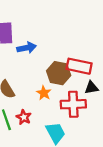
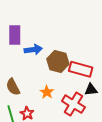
brown hexagon: (59, 73) -> (58, 62), moved
red cross: (73, 104) -> (73, 104), turned 30

